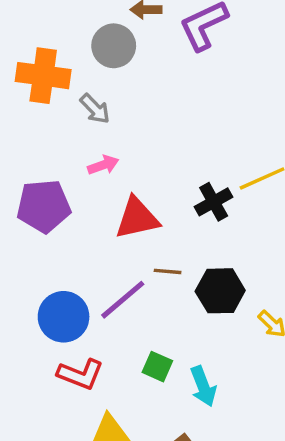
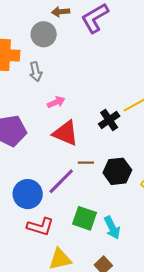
gray arrow: (95, 109) -> (36, 72), turned 36
pink arrow: (103, 165) -> (56, 102), moved
red triangle: (137, 218) -> (66, 133), turned 40
green square: (157, 367) -> (85, 218), size x1.4

